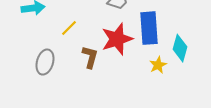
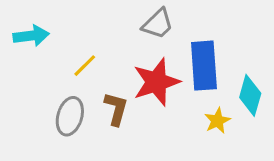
gray ellipse: (45, 62) -> (70, 116), moved

